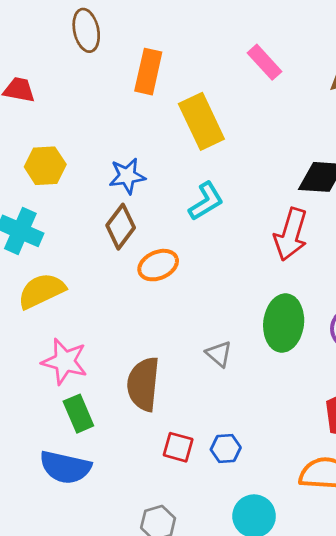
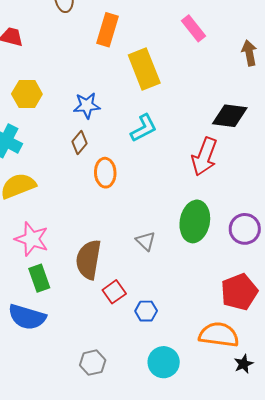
brown diamond: (121, 227) -> (80, 142), size x0.7
orange ellipse: (158, 265) -> (105, 173), turned -72
red square: (178, 447) -> (114, 292), moved, turned 35

